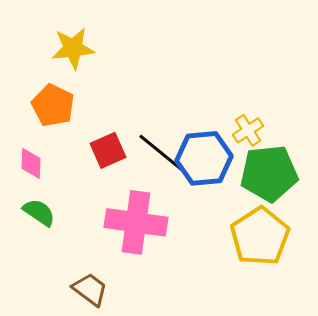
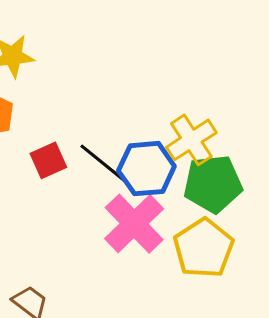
yellow cross: (248, 130) -> (191, 140), size x1.6
pink cross: (136, 222) -> (134, 224), moved, turned 38

